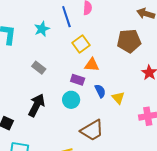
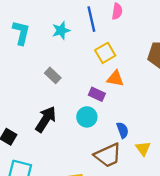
blue semicircle: (100, 91) -> (123, 130), moved
yellow triangle: (118, 98) -> (143, 148), moved

